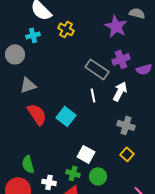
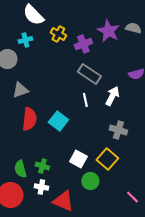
gray semicircle: (137, 13) -> (133, 28), moved
purple cross: (121, 59) -> (83, 44), moved
red semicircle: (37, 114) -> (29, 119), turned 40
yellow square: (127, 154) -> (107, 159), moved, size x1.5
green cross: (73, 173) -> (42, 166), moved

